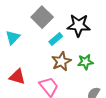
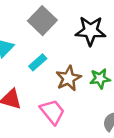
cyan rectangle: (56, 39) -> (38, 62), moved

